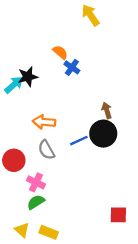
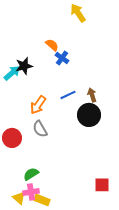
orange arrow: (44, 122) -> (38, 105), turned -60
blue line: (79, 141) -> (68, 95), moved
pink cross: (36, 182) -> (31, 192), moved, turned -35

